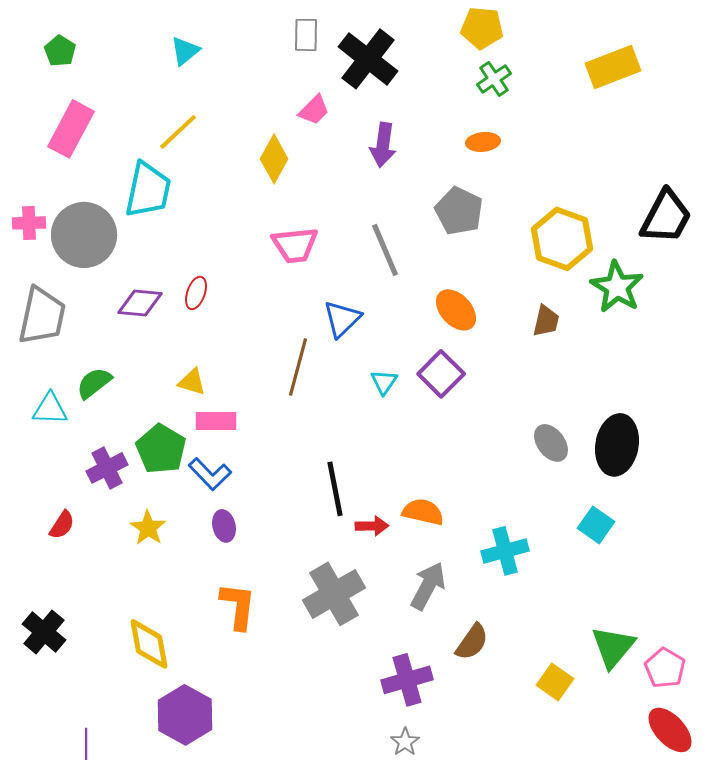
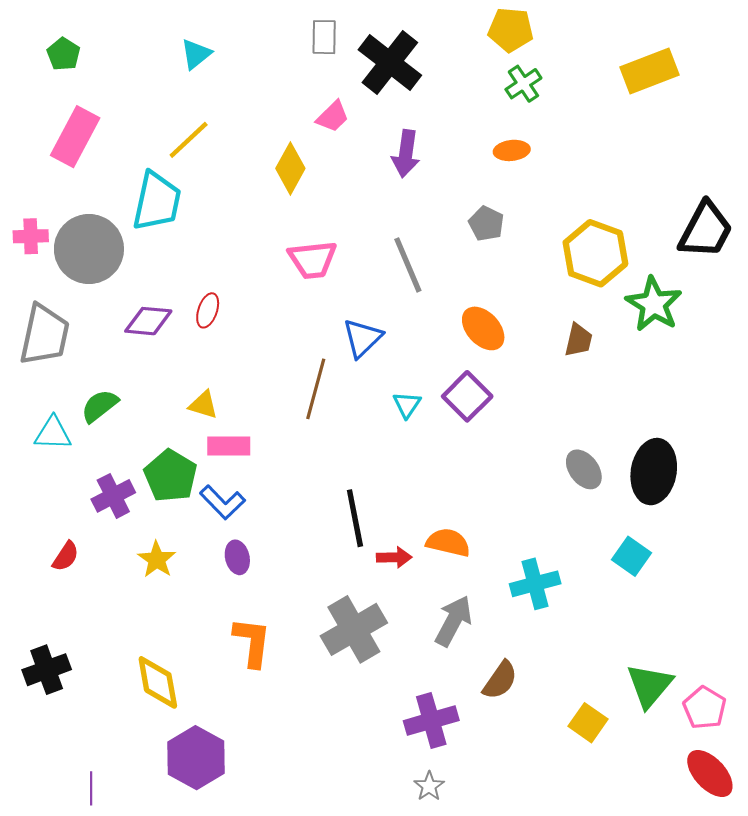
gray pentagon: (459, 211) -> (486, 224), size x0.7
black cross: (44, 632) -> (47, 670), turned 30

